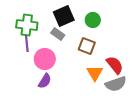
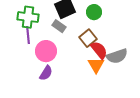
brown square: (87, 46) -> (88, 38), turned 30
red semicircle: (115, 65) -> (99, 50), moved
gray semicircle: (116, 84) -> (117, 56), moved

